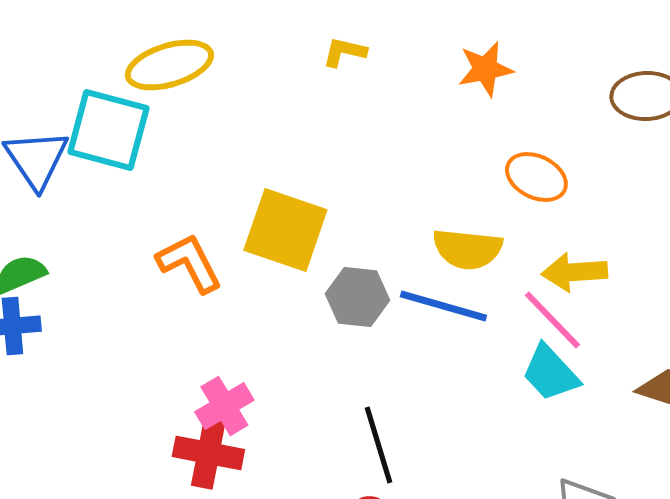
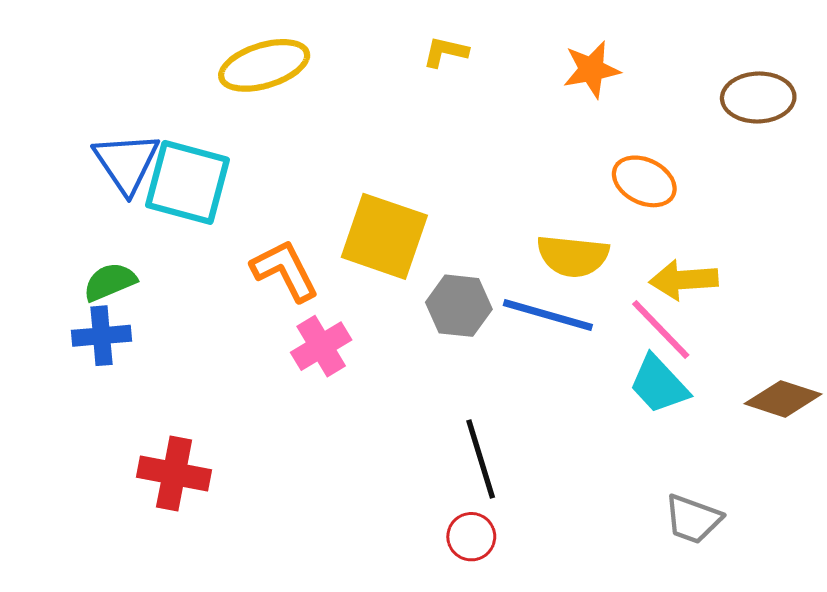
cyan square: (108, 130) -> (187, 182), moved
pink cross: (224, 406) -> (321, 346), moved
red cross: (208, 453) -> (174, 473), moved

